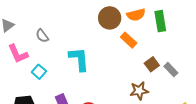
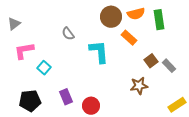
gray semicircle: (42, 36) -> (68, 34), moved
pink L-shape: (18, 54) -> (24, 51), turned 105
cyan L-shape: (79, 59) -> (99, 52), moved

